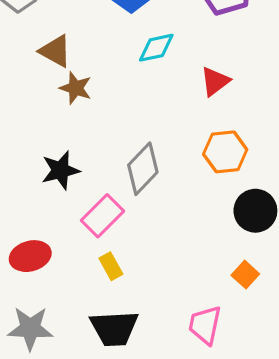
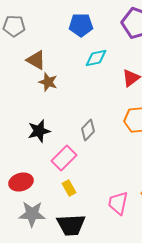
gray diamond: (143, 169) -> (88, 130), size x0.7
pink trapezoid: (205, 325) -> (118, 203), moved
gray star: (30, 328) -> (32, 214), moved

